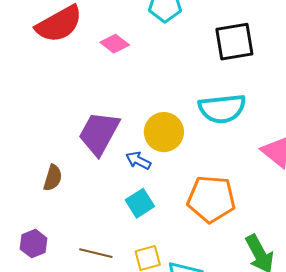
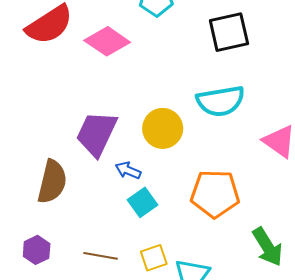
pink diamond: (115, 44) -> (107, 41), size x1.5
blue arrow: (138, 161) -> (128, 170), moved
brown semicircle: (53, 178) -> (52, 182), size x1.6

